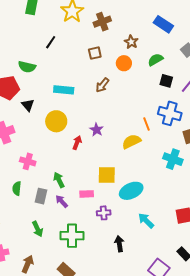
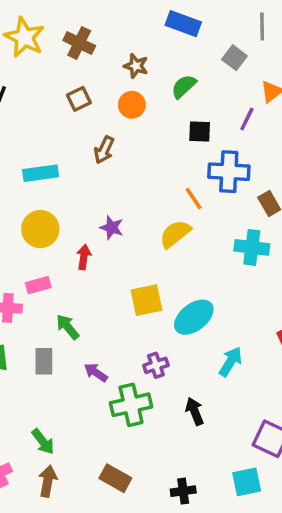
brown cross: (102, 22) -> (79, 43), turned -30
black square: (166, 81) -> (200, 132), moved
pink rectangle: (87, 194) -> (38, 285), moved
purple arrow: (62, 201) -> (96, 372), moved
cyan arrow: (146, 221) -> (231, 362), turned 90
green arrow: (37, 229) -> (43, 442), moved
green cross: (72, 236) -> (131, 405), moved

